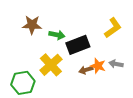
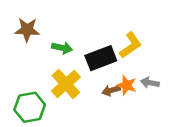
brown star: (32, 25) -> (27, 30), moved
yellow L-shape: (113, 28) -> (130, 45), moved
green arrow: (57, 35) -> (62, 48), moved

